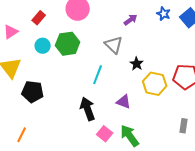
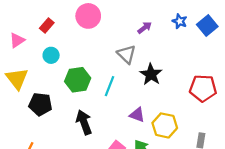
green hexagon: (68, 44) -> (78, 80), moved
black star: (137, 64) -> (151, 74), size x1.5
yellow hexagon: (155, 84) -> (165, 125), moved
black arrow: (88, 109) -> (84, 122), moved

